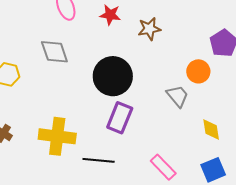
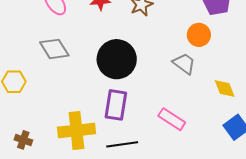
purple rectangle: (120, 118) -> (116, 105), moved
pink rectangle: (163, 167) -> (172, 119), moved

